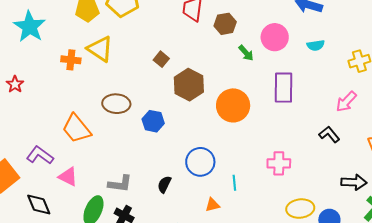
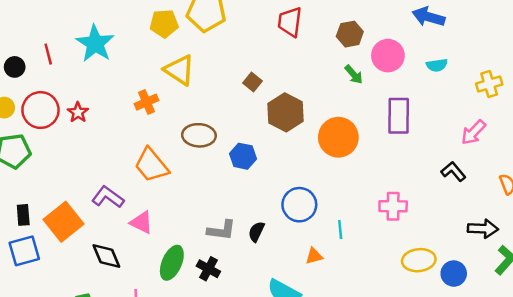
brown hexagon: (225, 24) -> (350, 34), moved
orange cross: (71, 60) -> (146, 102), moved, turned -30
gray L-shape: (120, 184) -> (221, 230), moved

